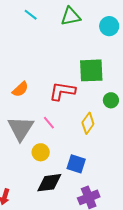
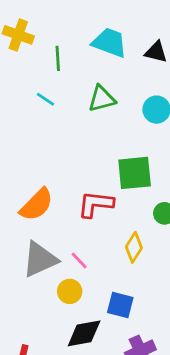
orange semicircle: (20, 89) -> (37, 205), size x1.5
pink line: (49, 123) -> (79, 260), moved
gray triangle: (21, 128) -> (40, 259), turned 36

